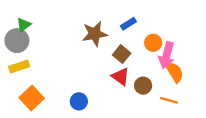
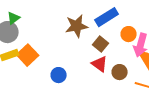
blue rectangle: (128, 24) -> (107, 17), size x1.6
orange square: (32, 98) -> (28, 55), moved
blue circle: (79, 101) -> (59, 75), moved

